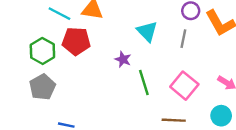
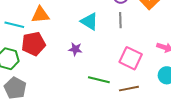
green line: (144, 83) -> (99, 80), moved, turned -45

